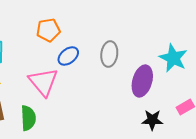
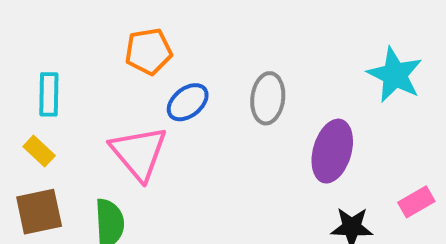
cyan star: (173, 58) -> (395, 75), moved

